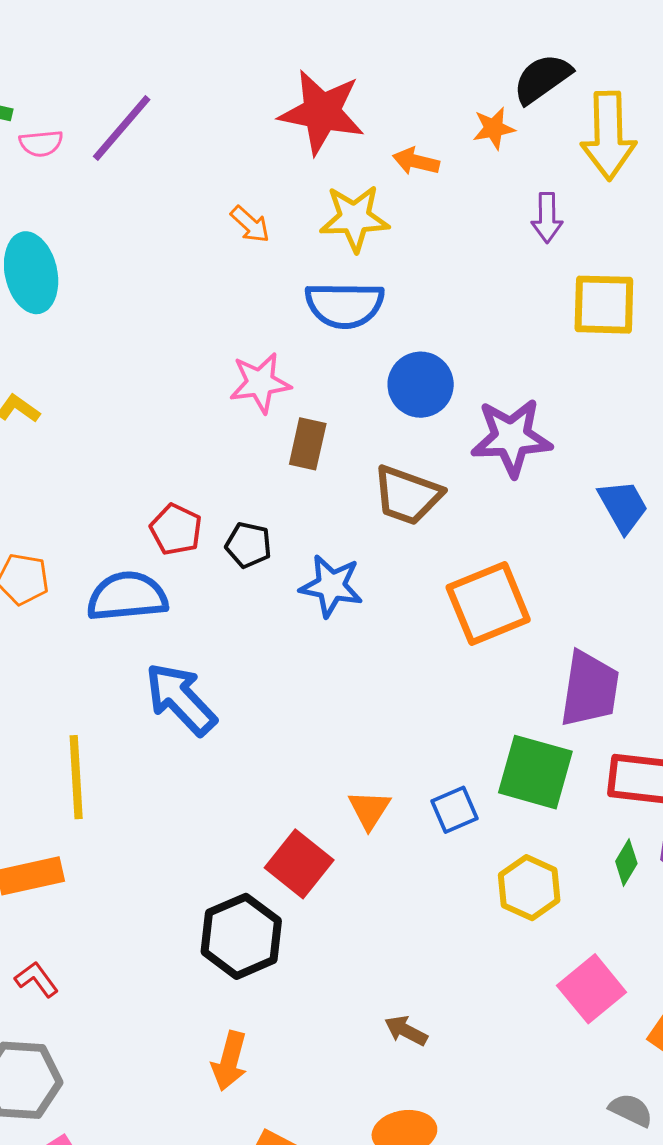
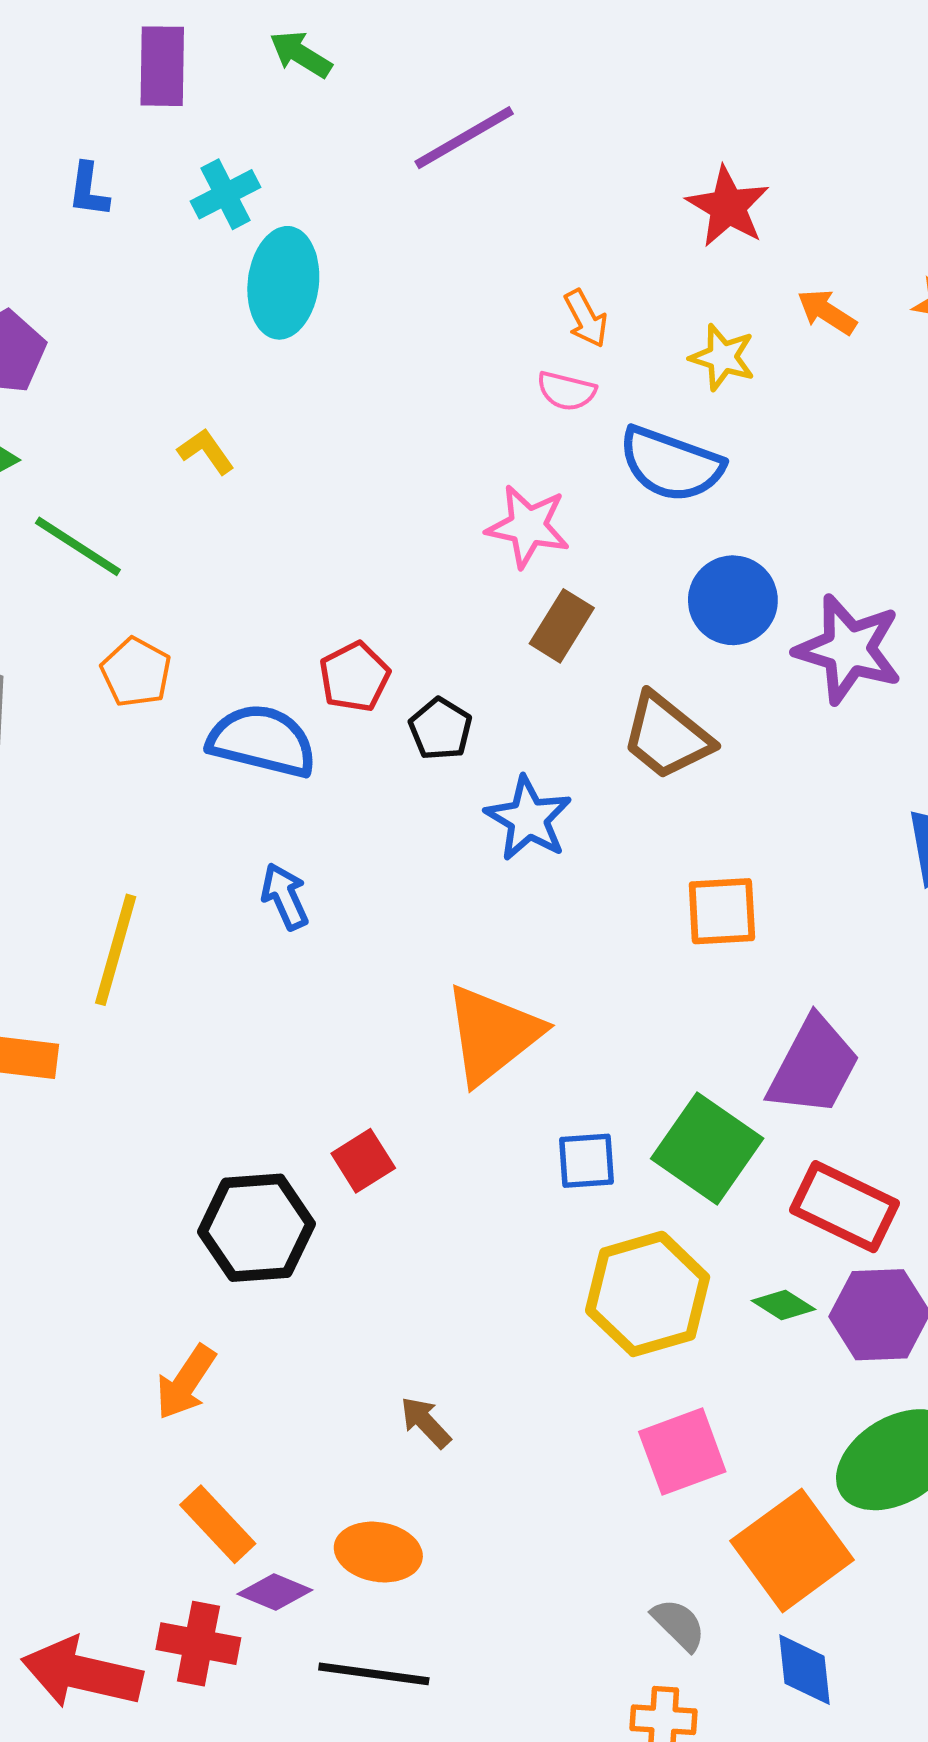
red star: (322, 112) -> (728, 207), size x0.7
pink semicircle: (41, 143) -> (566, 391), moved
yellow star: (354, 218) -> (722, 357), size x0.7
purple star: (511, 437) -> (848, 649), moved
orange square: (488, 604) -> (722, 911), size x0.7
blue arrow: (181, 699) -> (285, 896), size x0.6
orange triangle: (369, 810) -> (493, 1034), moved, size x1.8
green diamond: (626, 862) -> (783, 1305), turned 72
red square: (299, 864) -> (363, 1161), size x0.7
yellow hexagon: (529, 888) -> (648, 1294), size x1.4

